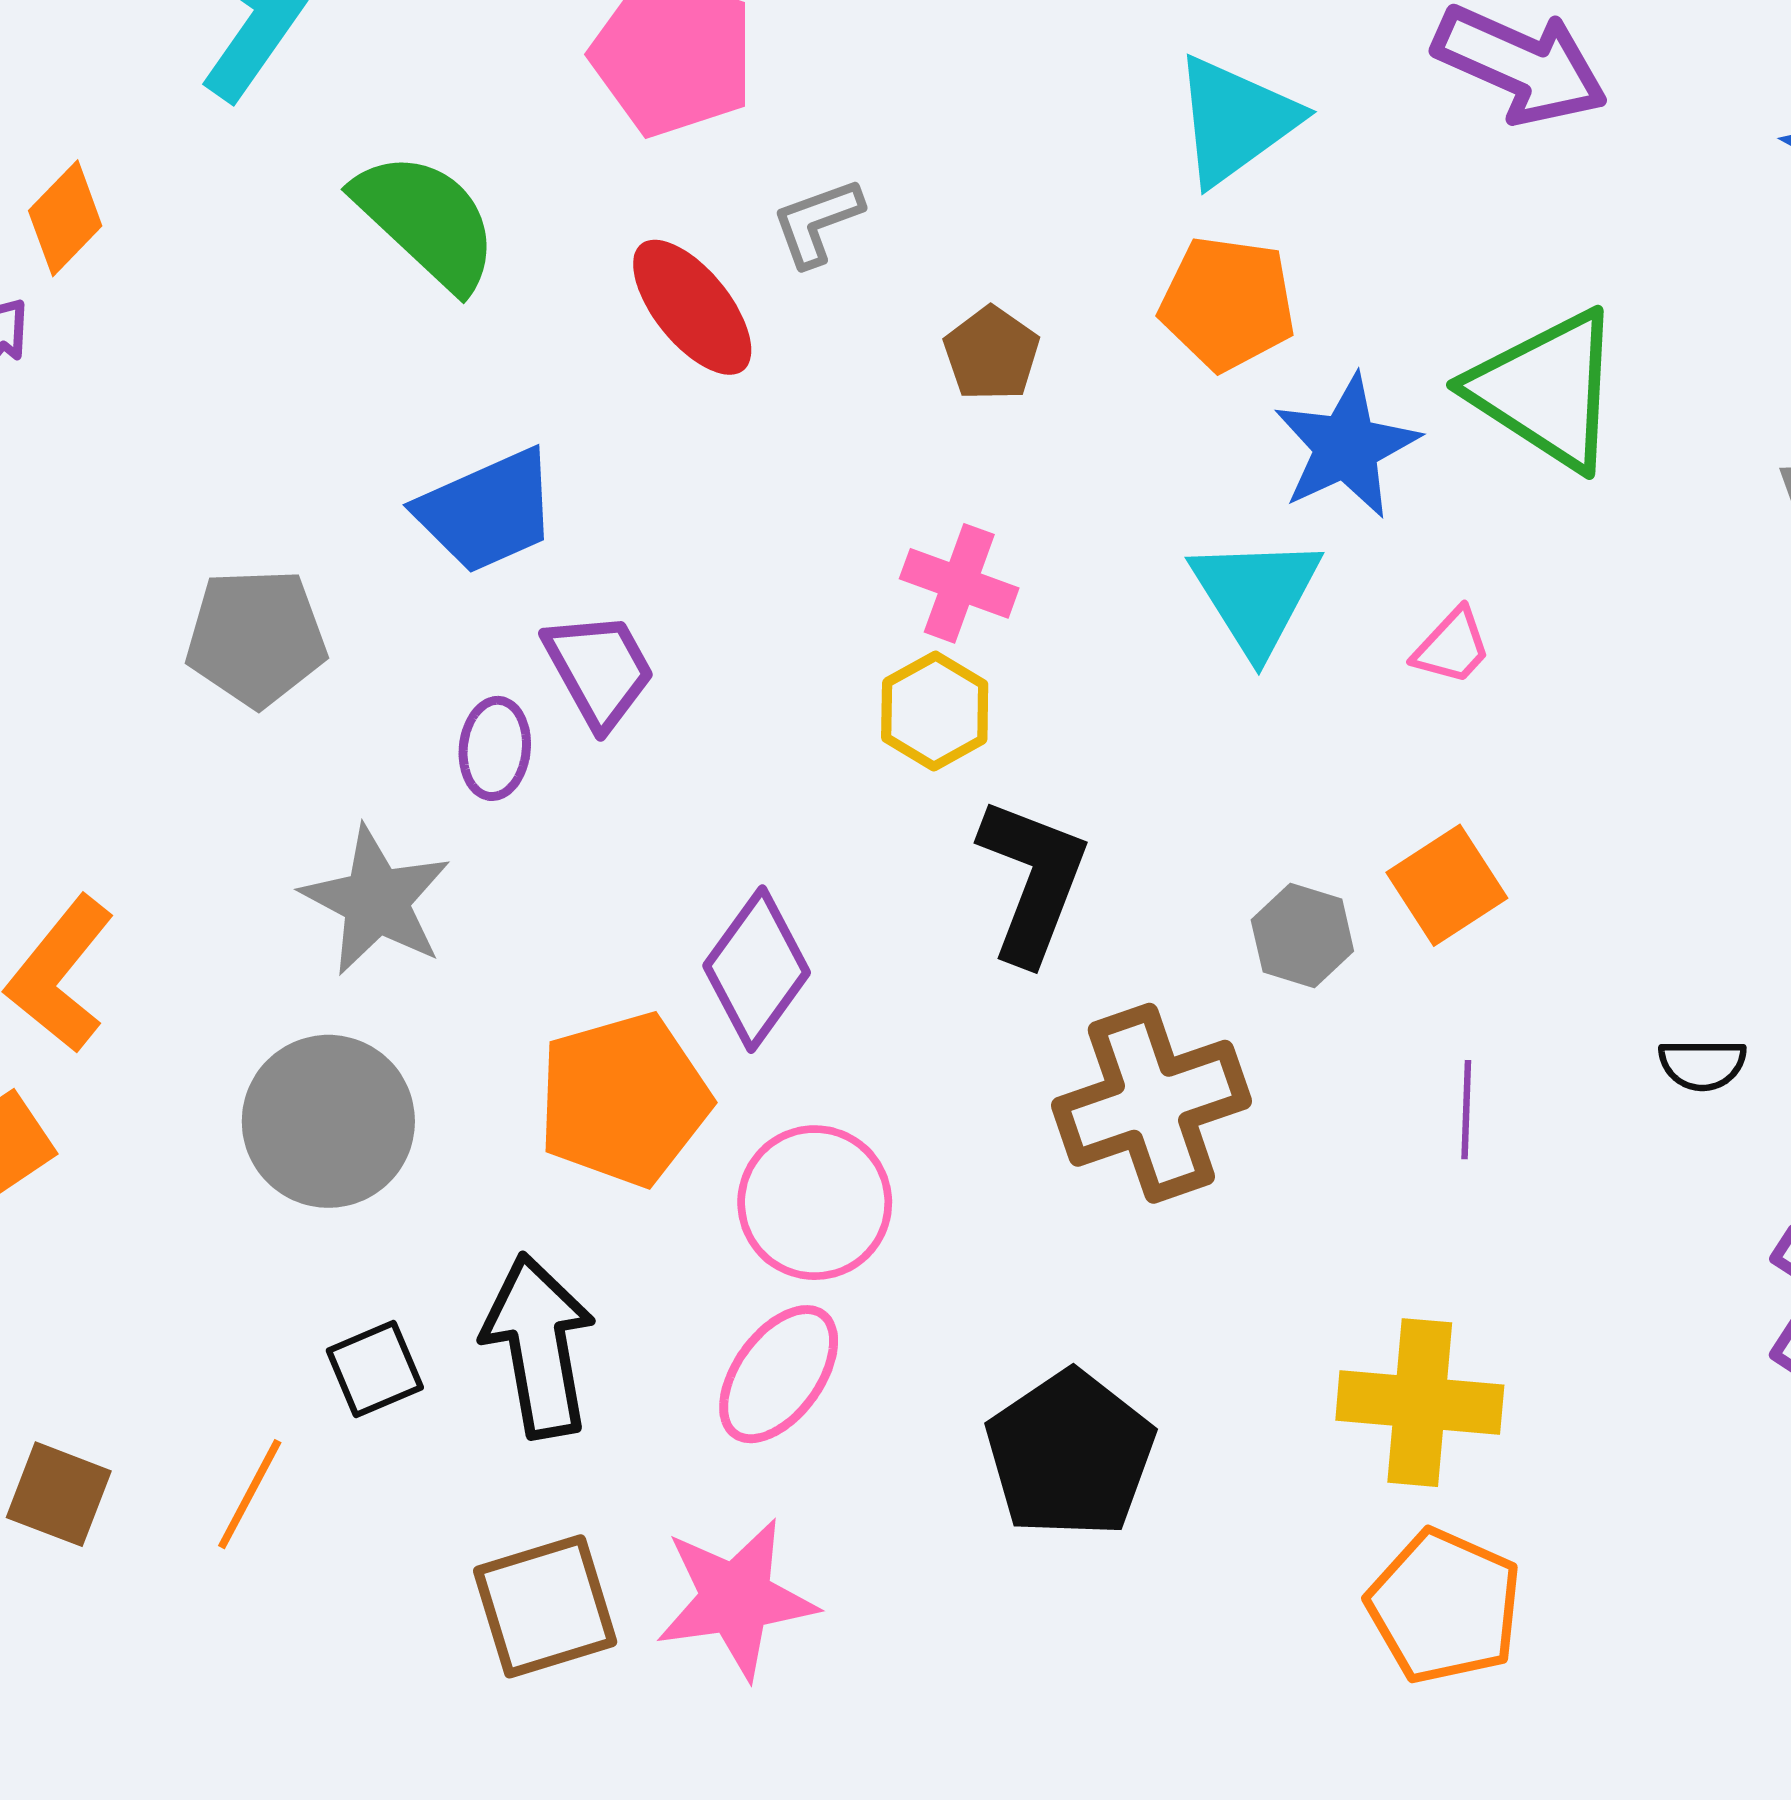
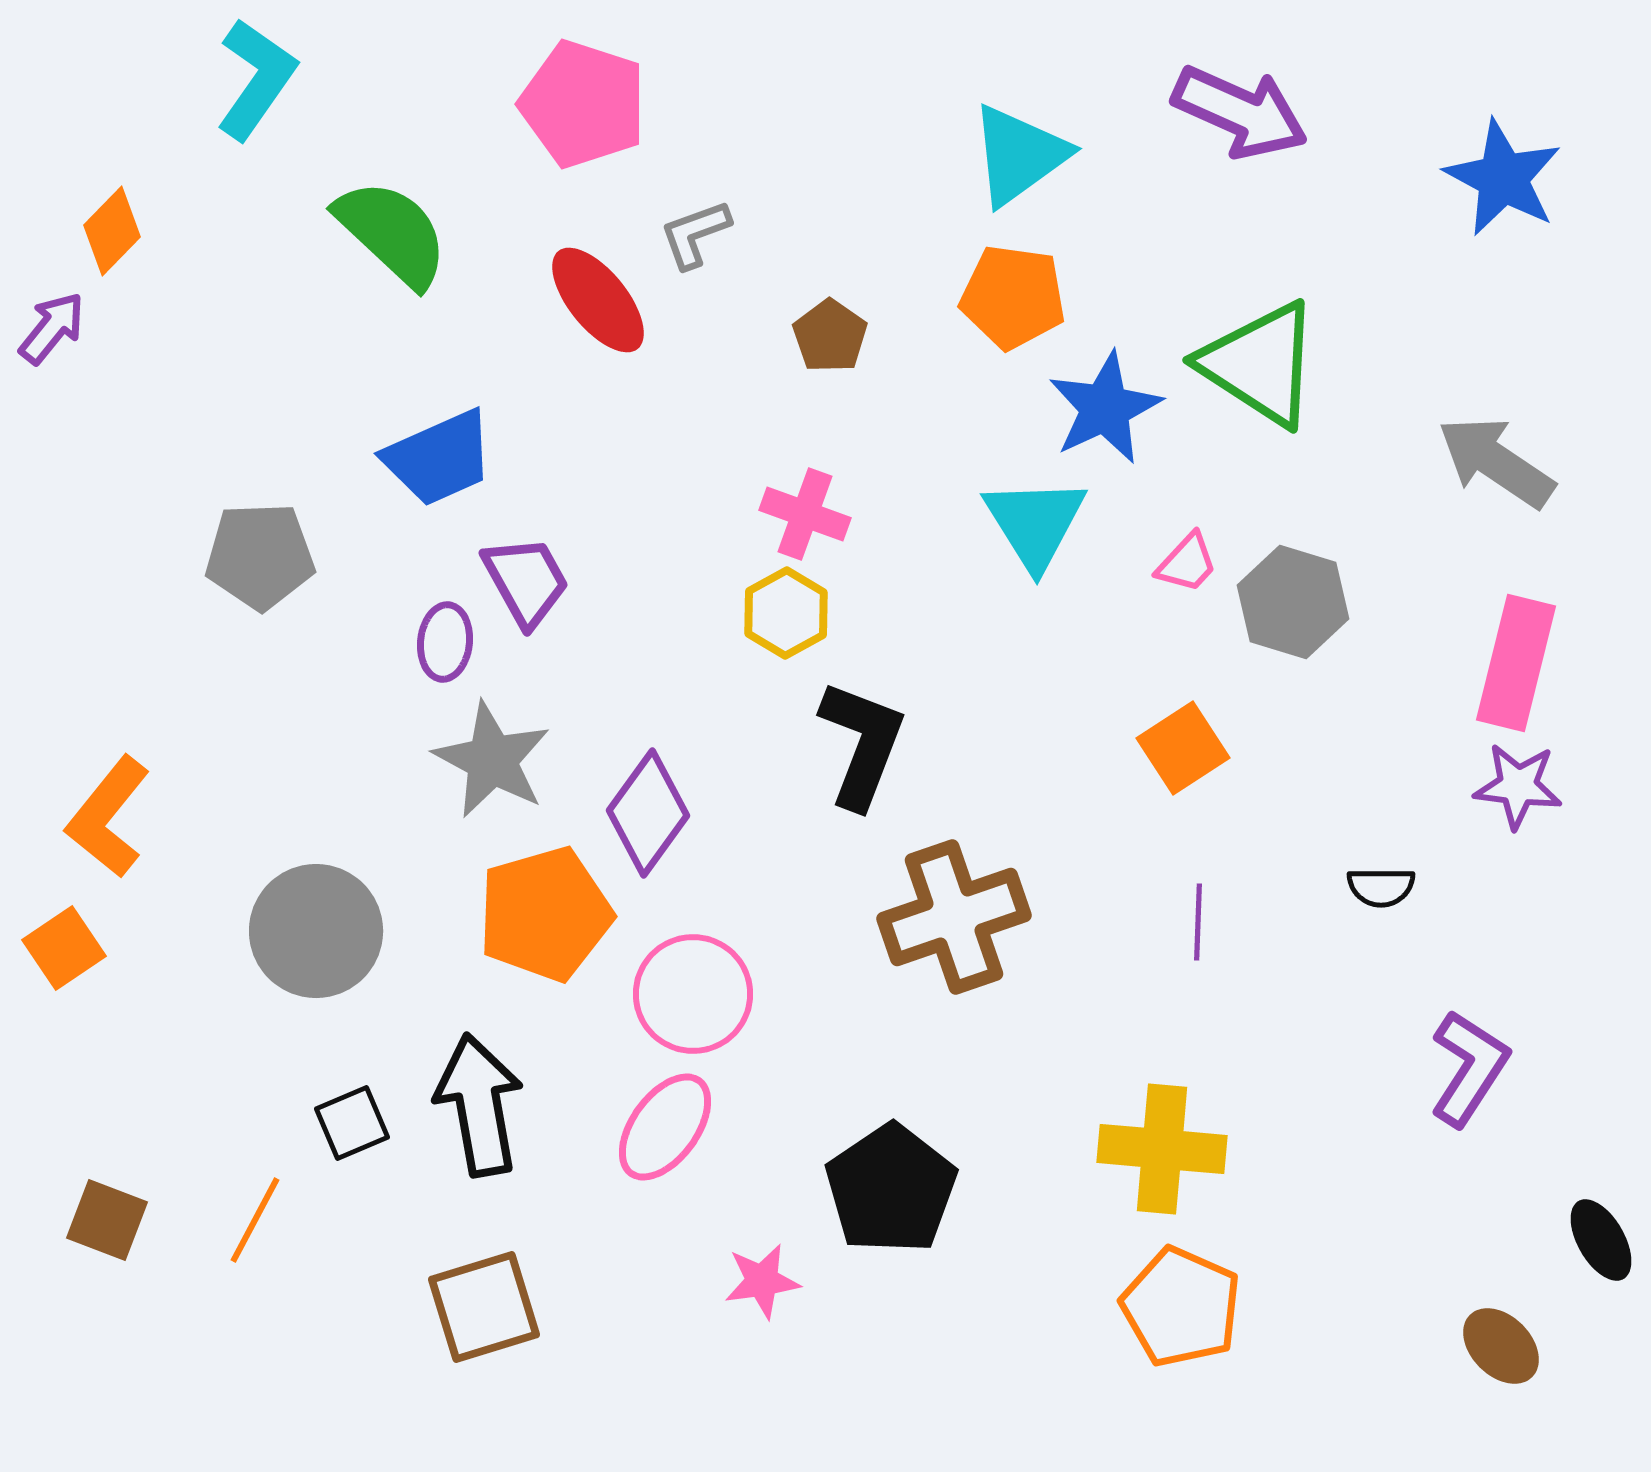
gray star: (376, 901) -> (492, 760), moved
gray hexagon: (1302, 936) -> (1293, 602), moved, size x1.4
pink star: (736, 1599) -> (762, 1281), moved, size x0.6

